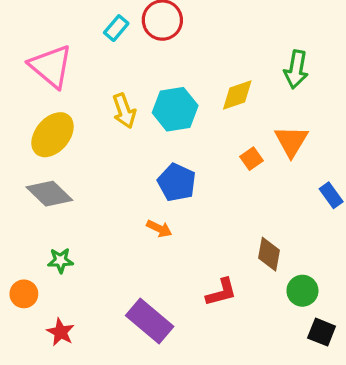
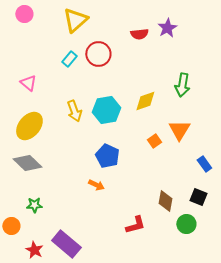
pink triangle: (51, 66) -> (28, 83), size x0.6
purple rectangle: (150, 321) -> (66, 244), moved
black square: (322, 332) -> (198, 197), moved

